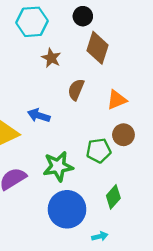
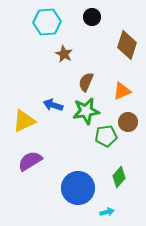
brown diamond: (98, 48) -> (127, 45), moved
green star: (58, 166) -> (86, 111), moved

